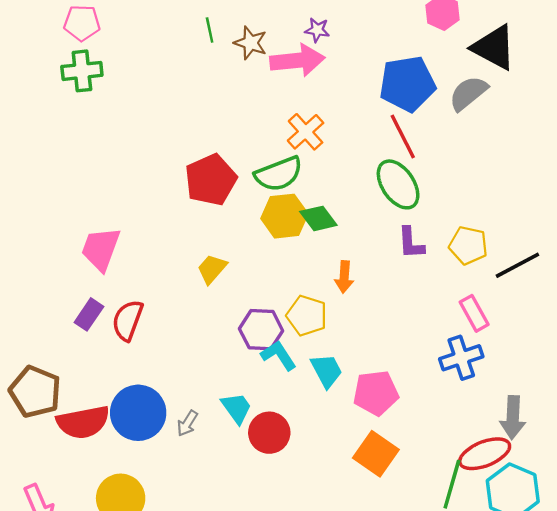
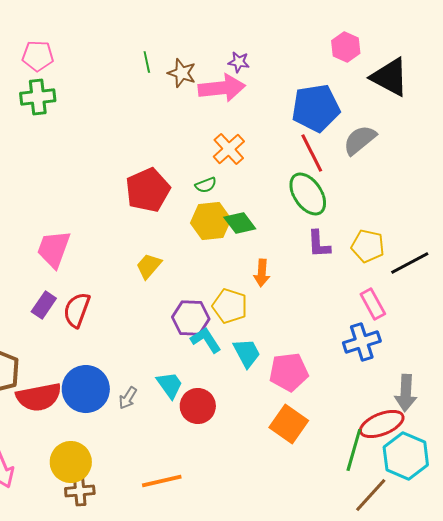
gray semicircle: (468, 93) -> (360, 140), moved
green semicircle: (279, 174) -> (206, 185), size x0.5

